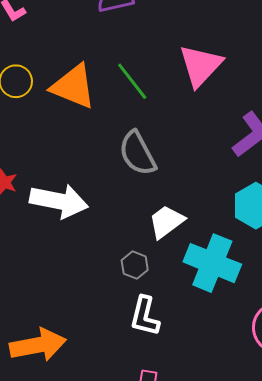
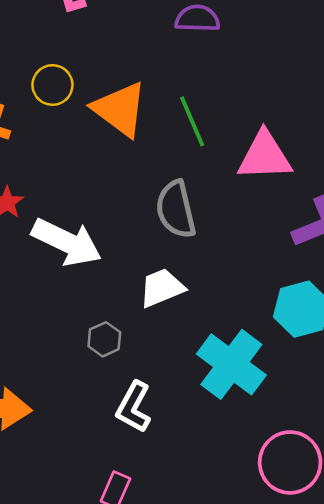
pink triangle: (201, 65) -> (265, 156), moved, turned 30
white trapezoid: (166, 222) -> (162, 288), moved
gray hexagon: (135, 265) -> (104, 339), moved

